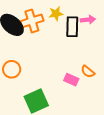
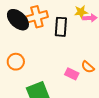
yellow star: (56, 14) -> (81, 12), moved
black rectangle: (72, 27) -> (61, 27), moved

